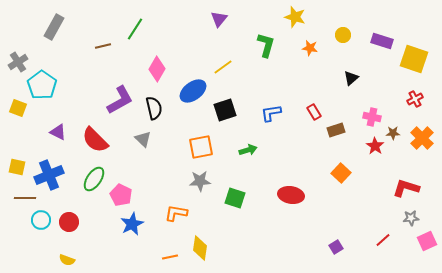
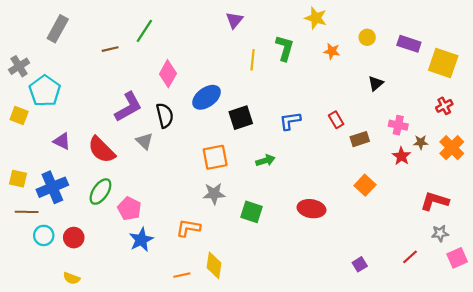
yellow line: (223, 67) -> (253, 60), moved, turned -48
gray triangle: (143, 139) -> (144, 141), moved

